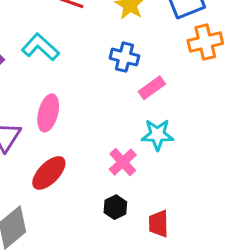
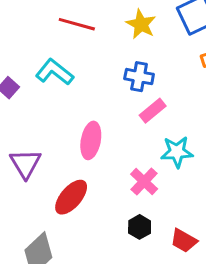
pink rectangle: (152, 88) -> (153, 111), moved
pink ellipse: (48, 113) -> (91, 140), moved
red trapezoid: (159, 224) -> (184, 241), turned -56

